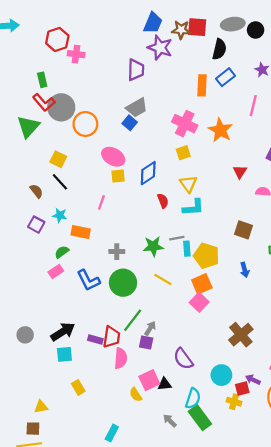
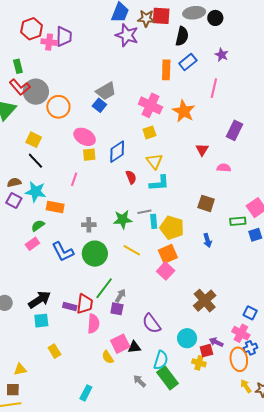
purple trapezoid: (136, 70) -> (64, 37), moved
brown semicircle: (36, 191) -> (14, 182), moved, turned -64
cyan star: (60, 215) -> (36, 192), size x1.5

